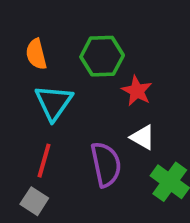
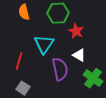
cyan triangle: (54, 103) -> (44, 44), moved
red line: (44, 161) -> (19, 61), moved

